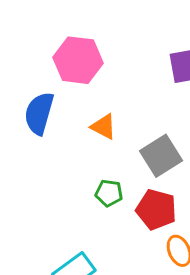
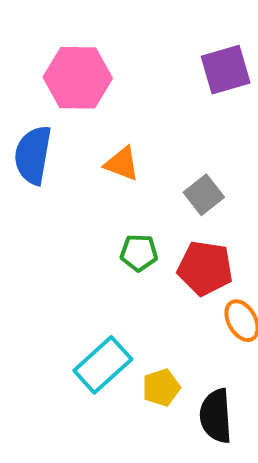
gray square: (161, 156) -> (204, 195), size x0.7

